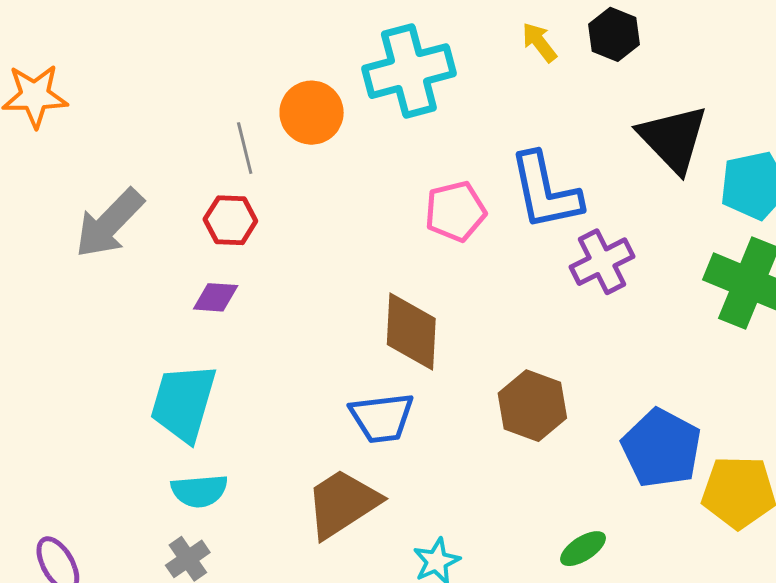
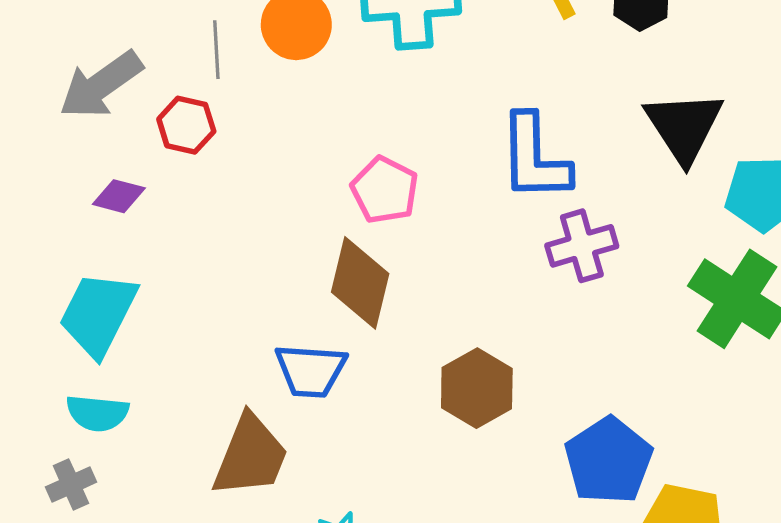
pink pentagon: (455, 211) -> (385, 190), moved, turned 30
gray arrow: (109, 223) -> (101, 85), moved
purple diamond: (216, 297) -> (119, 196), moved
brown trapezoid: (342, 503) -> (250, 456), turned 134

